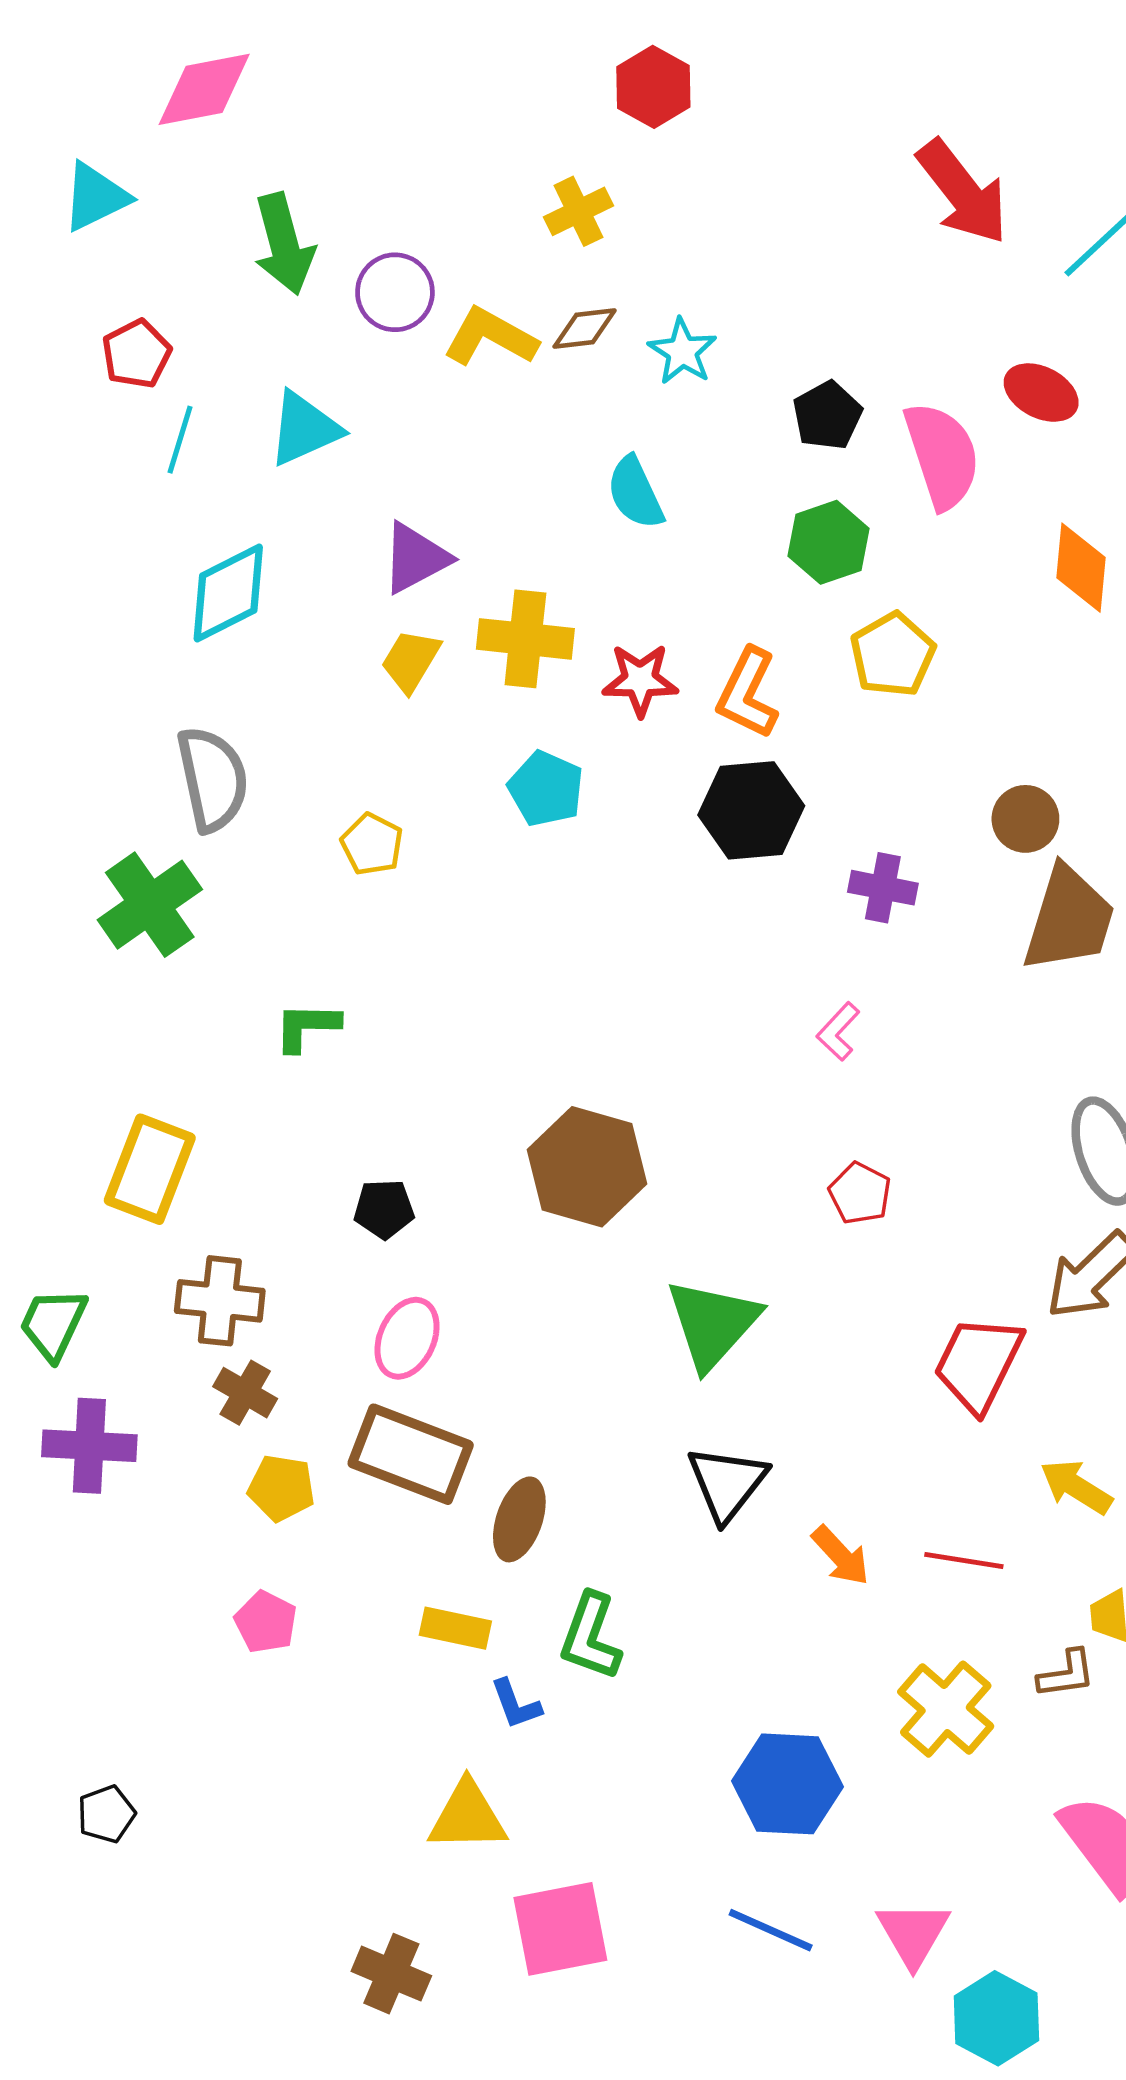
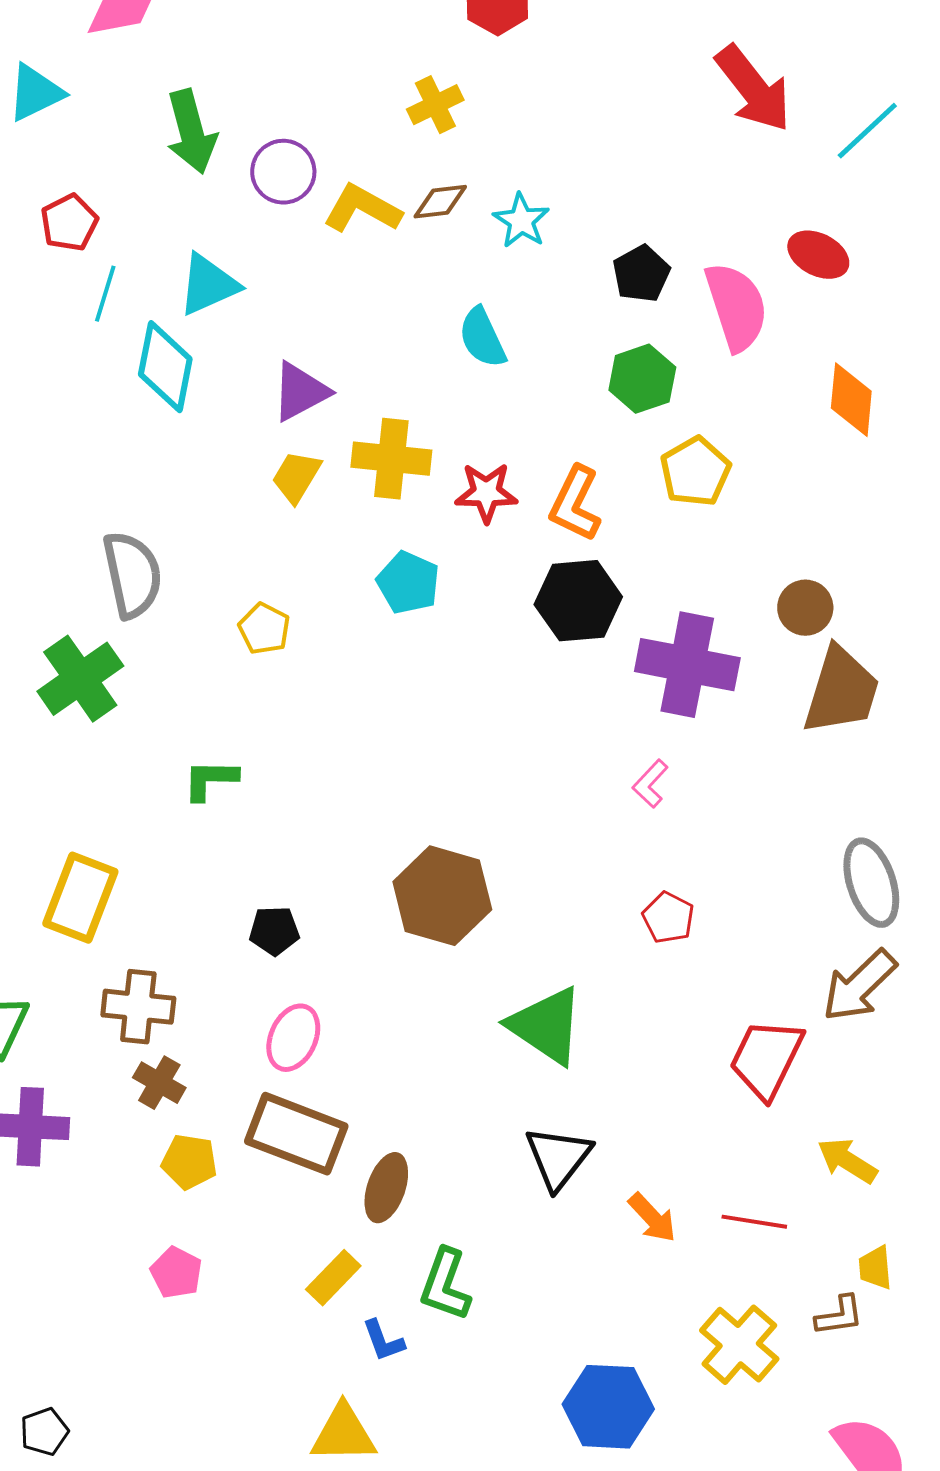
cyan diamond: (228, 593) -> (165, 367), moved, turned -52
purple cross: (883, 888) -> (687, 665), size x1.8
green triangle: (713, 1324) -> (546, 1026), turned -38
yellow rectangle: (455, 1628) -> (333, 1278), turned -58

